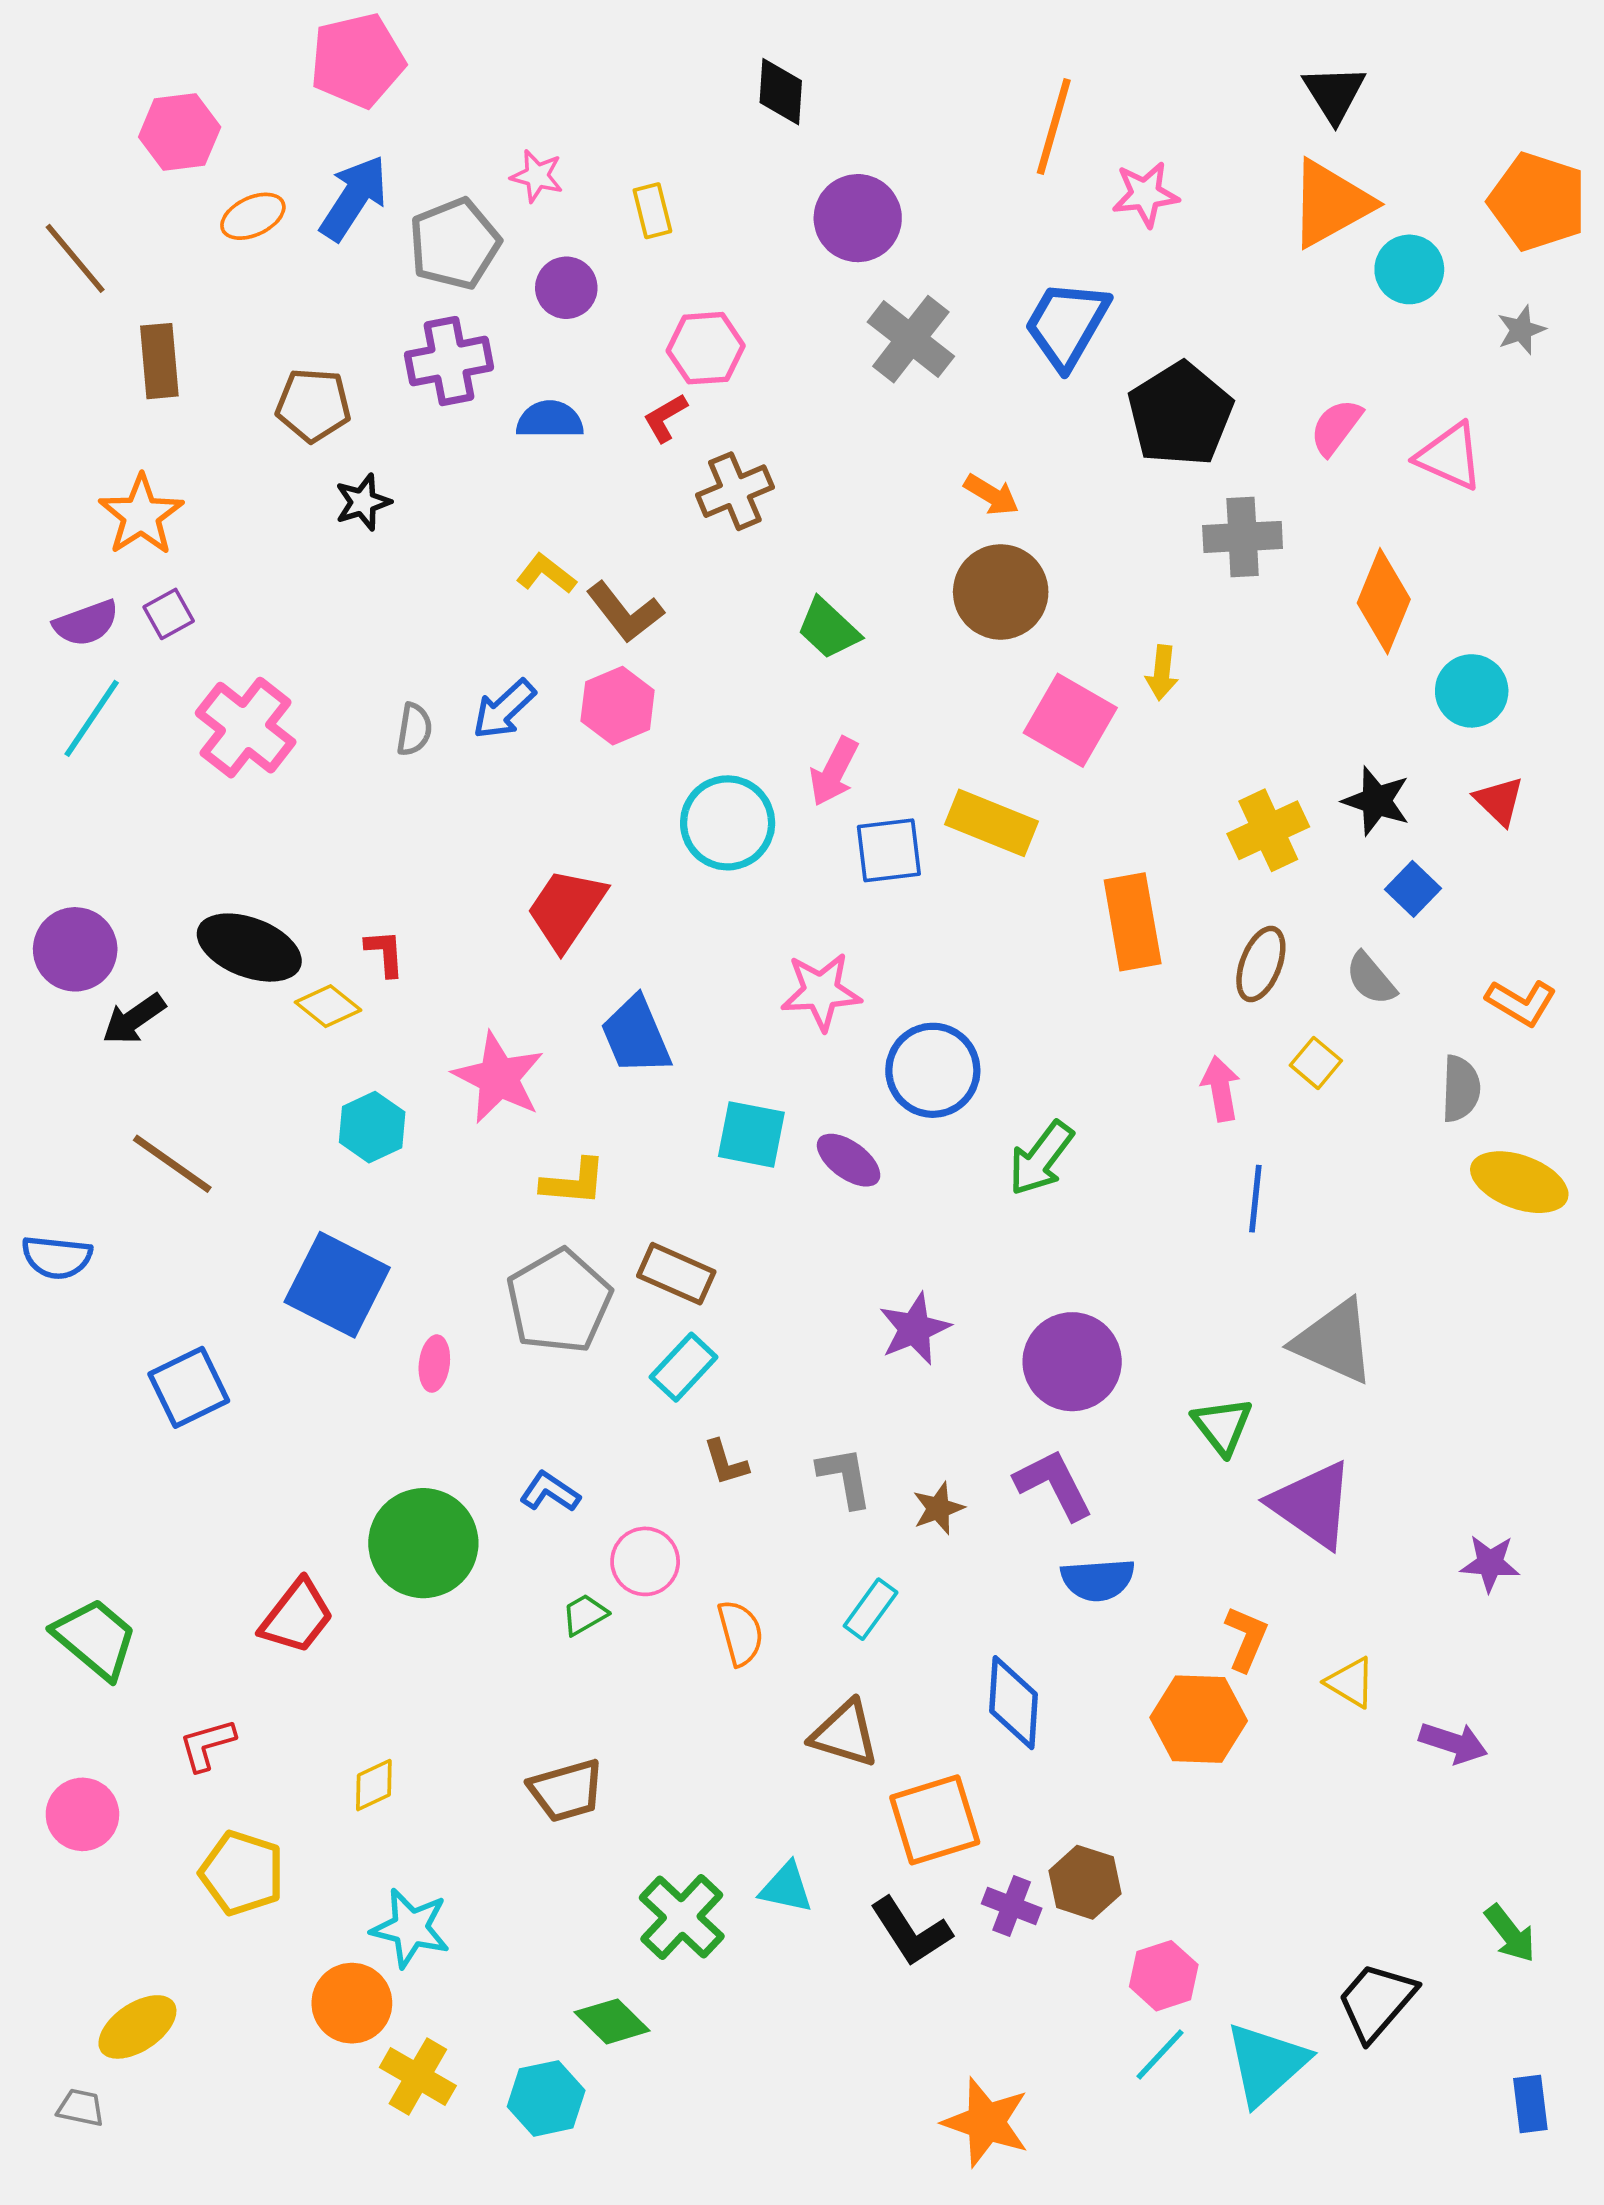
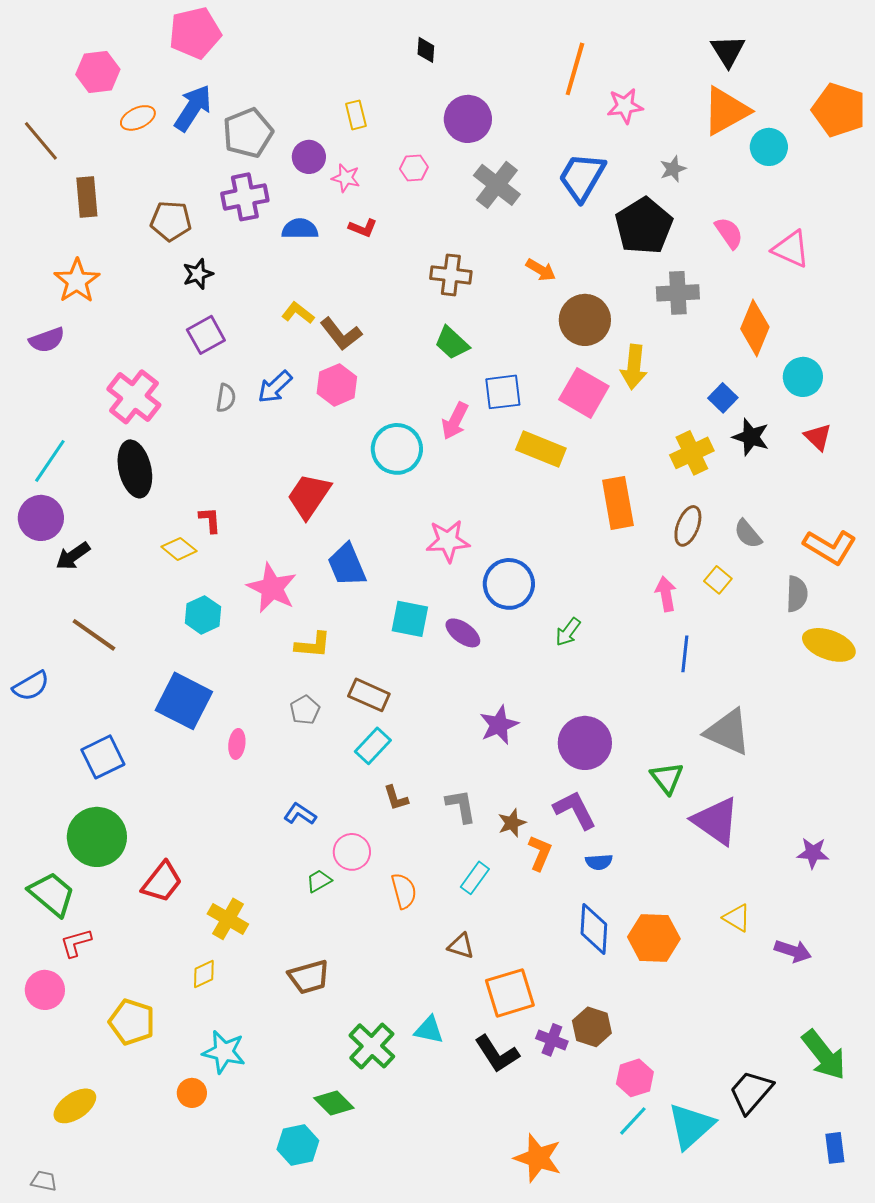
black diamond: (781, 92) -> (426, 50), size x0.7
pink star: (537, 176) -> (346, 178), moved
gray star: (1521, 330) -> (673, 169), moved
pink hexagon: (706, 348) -> (414, 168), moved, size x0.7
red L-shape: (665, 418) -> (363, 228), turned -128
pink semicircle: (1336, 427) -> (729, 233), turned 108
brown cross: (735, 491) -> (451, 275), moved, turned 30
brown circle: (1001, 592) -> (585, 320), moved
purple square: (169, 614) -> (206, 335), moved, size x1.4
yellow arrow: (1162, 673) -> (634, 367), size x1.5
cyan line: (92, 718) -> (50, 461), moved
blue square: (889, 850) -> (503, 392), moved
blue square: (1413, 889) -> (723, 398), moved
black ellipse: (249, 948) -> (135, 469), moved, turned 56
orange L-shape: (1521, 1002) -> (830, 547), size x1.4
green arrow: (1041, 1158) -> (568, 632), size x0.7
blue semicircle: (57, 1257) -> (31, 686), turned -36
gray pentagon: (559, 1301) -> (305, 710), size x0.5
green circle: (423, 1543) -> (97, 837), moved
blue semicircle: (1098, 1580) -> (599, 862), size x0.7
orange L-shape: (1246, 1638) -> (540, 853), moved
blue diamond: (1013, 1703) -> (594, 929), moved
brown triangle: (845, 1734) -> (461, 946), size x0.7
red L-shape: (207, 1745) -> (76, 943), moved
green arrow: (1510, 1934) -> (824, 1055), size x1.6
orange circle: (352, 2003) -> (192, 1093), size x0.7
yellow cross: (418, 2076) -> (228, 919), moved
gray trapezoid: (81, 2108) -> (44, 1181), moved

